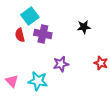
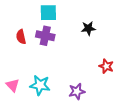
cyan square: (30, 16) -> (48, 13), moved, turned 36
purple star: (61, 64) -> (77, 91), moved

